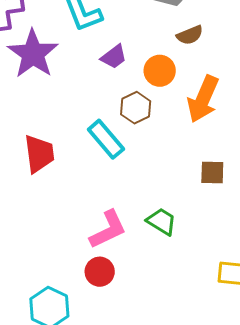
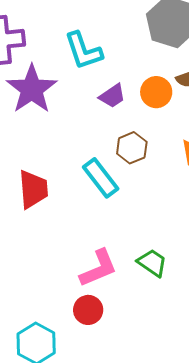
orange circle: (160, 71) -> (156, 92), moved

